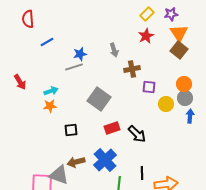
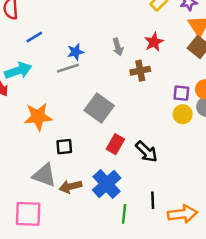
red star: (146, 36) -> (154, 42), moved
purple square: (149, 87) -> (181, 93), moved
cyan arrow: (51, 91) -> (18, 71), moved, size x1.5
orange star: (50, 106) -> (38, 117), size x1.6
red rectangle: (112, 128) -> (115, 144), turned -42
gray triangle: (59, 175) -> (44, 175), moved

